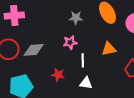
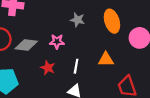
pink star: (70, 42) -> (57, 42), moved
red star: (58, 75) -> (48, 68), moved

